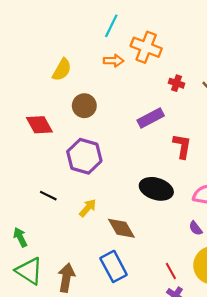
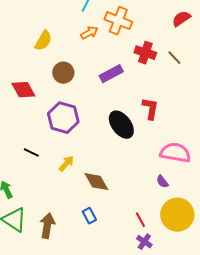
orange arrow: (114, 61) -> (89, 33), turned -30
red cross: (176, 83) -> (145, 53), size x1.5
purple rectangle: (151, 118) -> (111, 74), moved
black ellipse: (156, 189) -> (121, 125), moved, turned 36
blue rectangle: (114, 266) -> (89, 216), size x0.6

